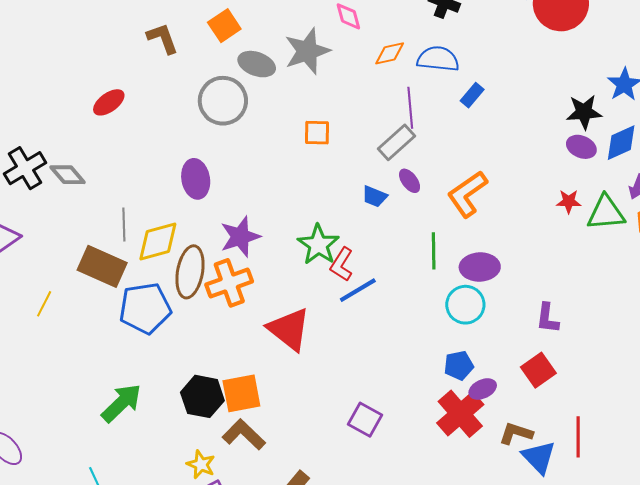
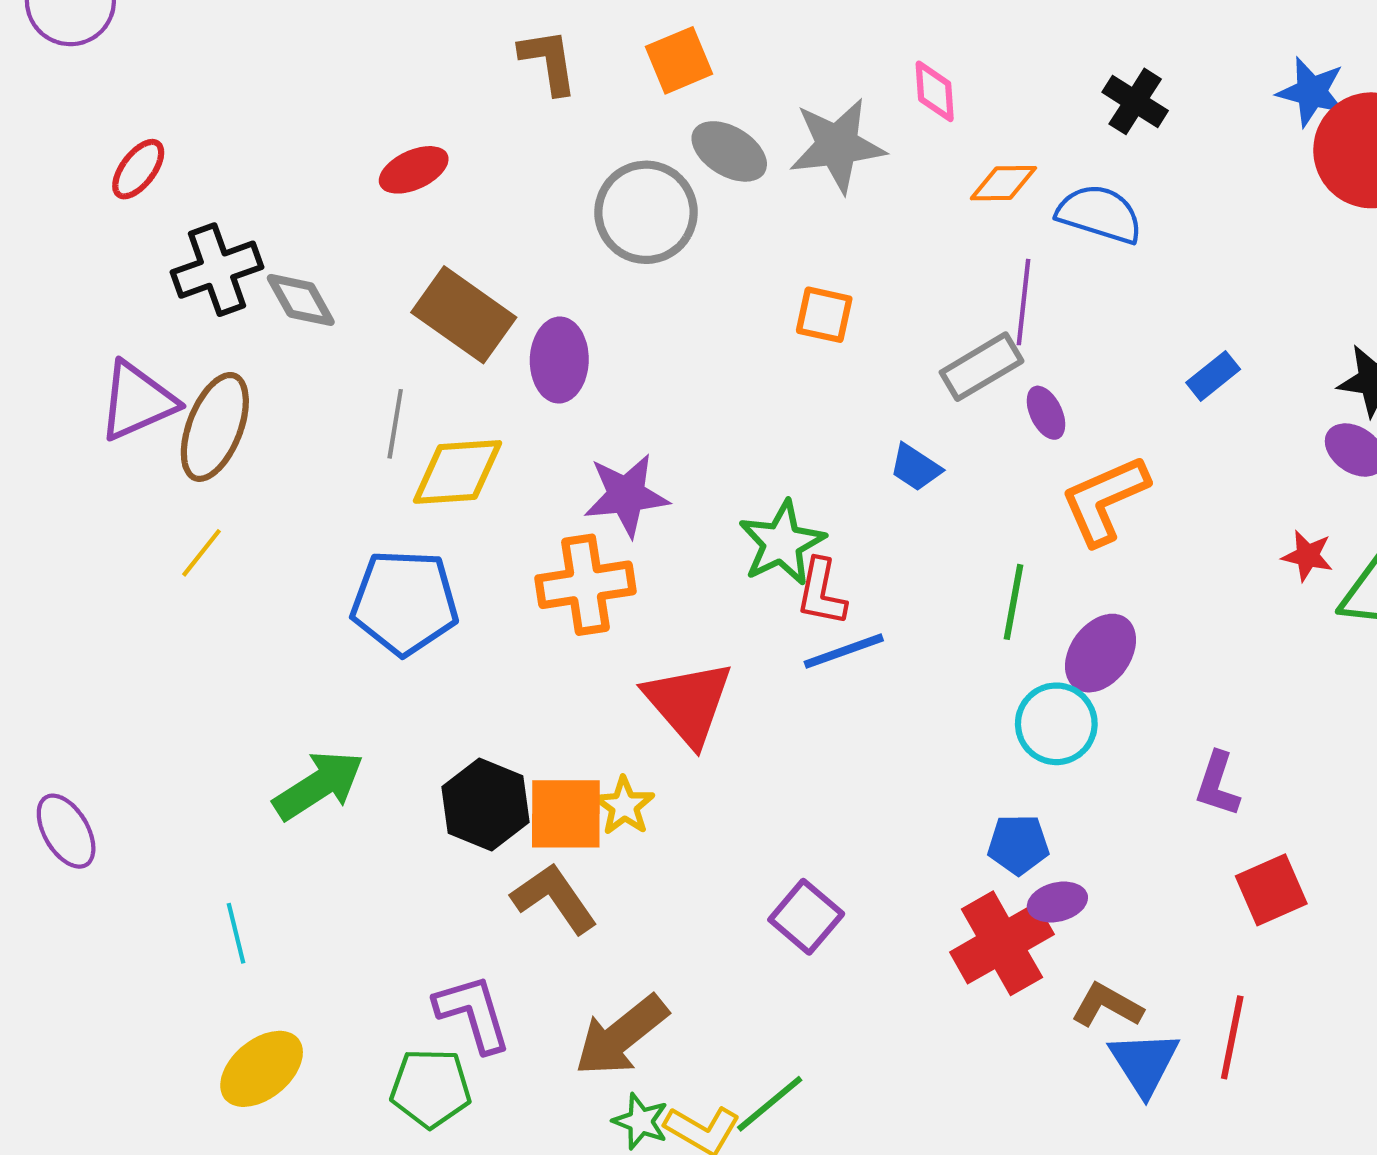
blue rectangle: (472, 95) -> (1213, 376), moved
purple ellipse: (410, 181) -> (1046, 413), moved
red L-shape: (342, 264) -> (821, 592), turned -32
brown rectangle: (102, 266) -> (464, 315), moved
purple ellipse: (480, 267) -> (1101, 653), turned -63
brown ellipse: (190, 272) -> (215, 427), moved
red square: (538, 370) -> (1271, 890), moved
yellow star: (201, 465) -> (624, 806), moved

